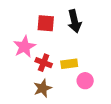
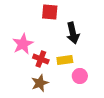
black arrow: (74, 21) -> (73, 33), moved
red square: (46, 23) -> (50, 12), moved

